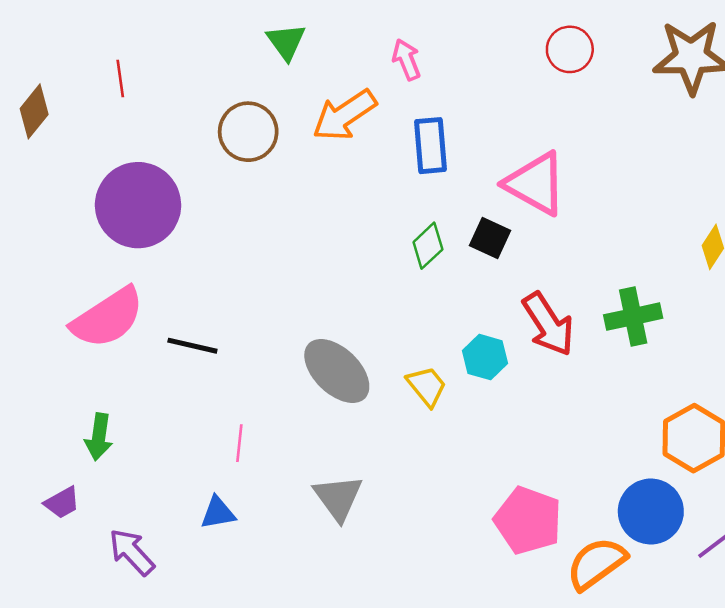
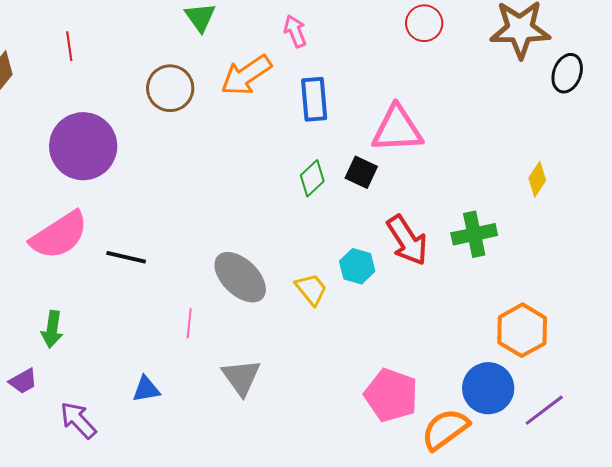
pink triangle: (536, 184) -> (397, 129), turned -32
pink line: (239, 443) -> (189, 323), moved

